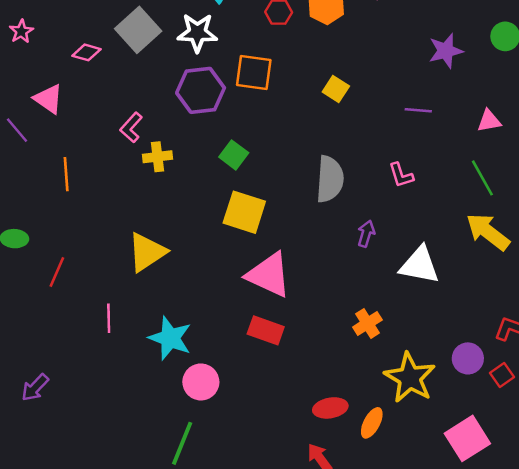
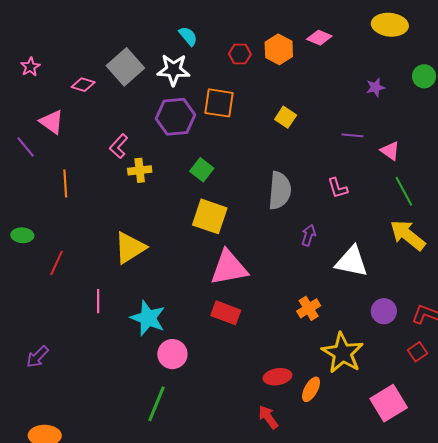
purple star: (446, 51) -> (375, 87), size x0.7
pink triangle: (489, 121) -> (390, 151), moved, turned 45
pink triangle: (269, 275) -> (229, 268), turned -36
purple circle: (468, 358) -> (384, 311), moved

